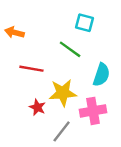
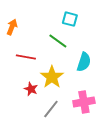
orange arrow: (14, 32) -> (12, 27), turned 98
yellow star: (63, 93) -> (52, 77), turned -30
pink cross: (93, 111) -> (84, 102), moved

